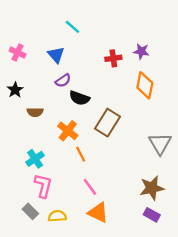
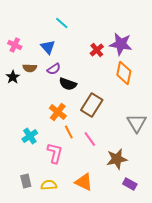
purple star: (141, 51) -> (121, 44), size x1.6
red cross: (113, 58) -> (97, 50), turned -32
brown semicircle: (35, 112) -> (30, 68), moved
pink L-shape: (43, 186) -> (55, 153), moved
pink line: (90, 187) -> (90, 139), moved
brown star: (152, 188) -> (117, 159), moved
gray rectangle: (30, 211) -> (26, 181), turned 32

